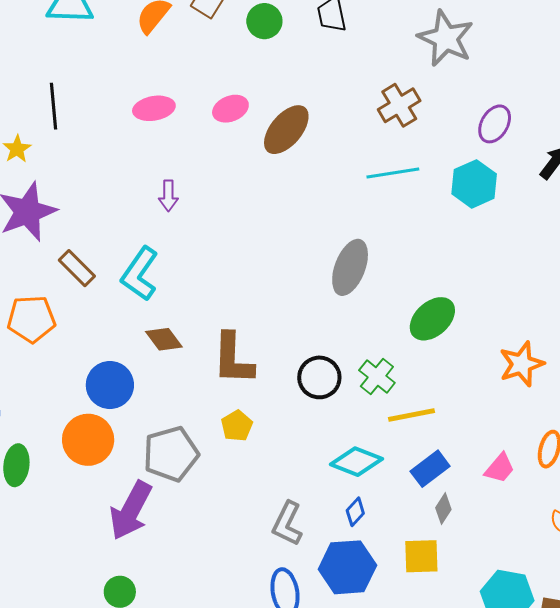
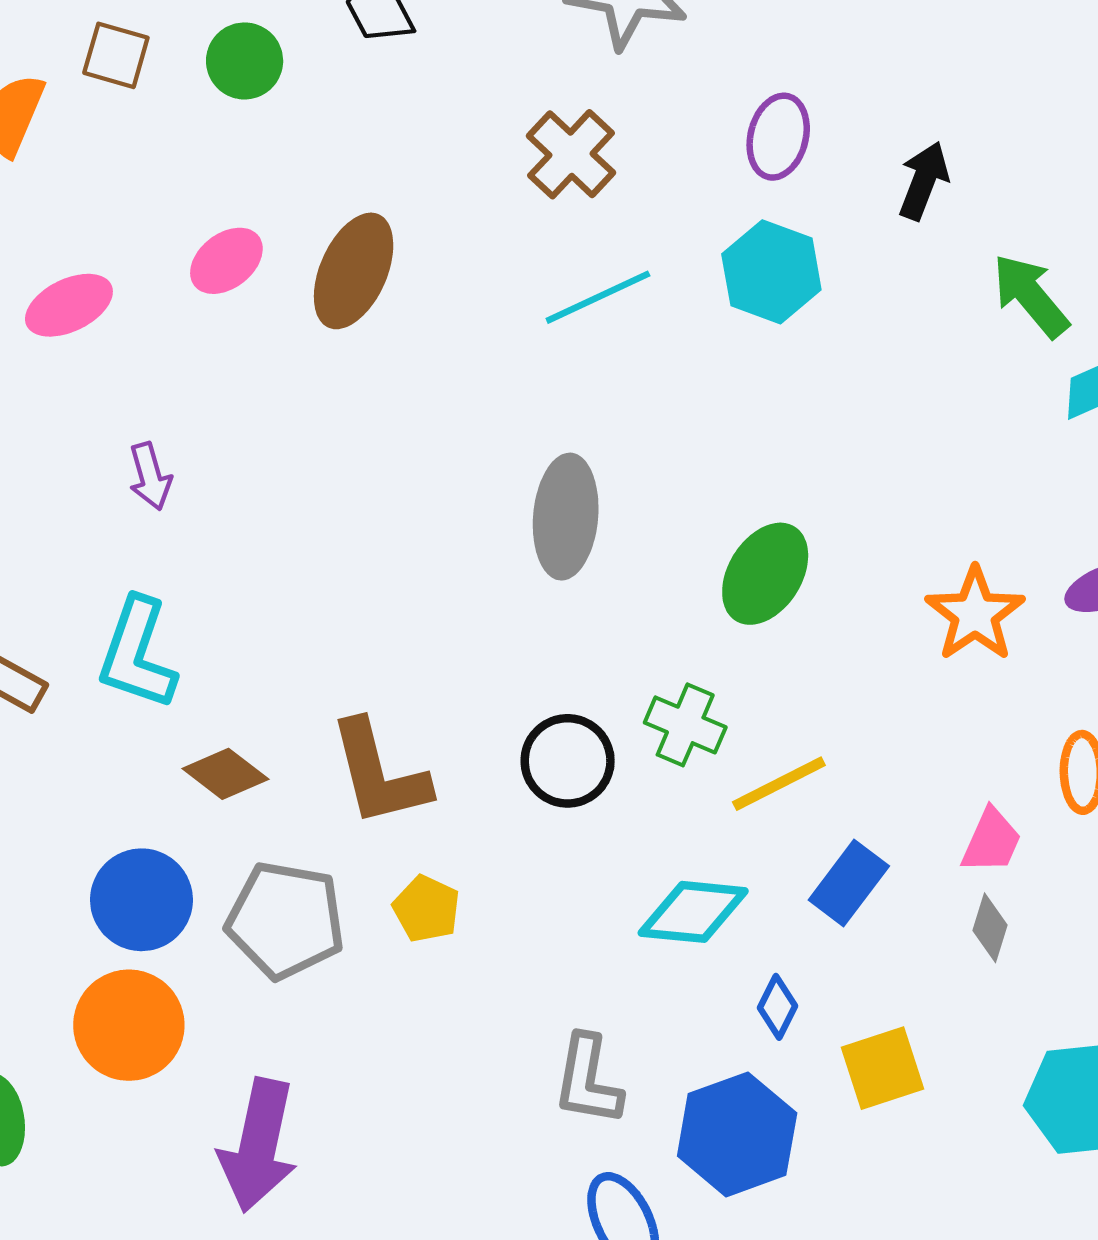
gray pentagon: (171, 454) -> (285, 920), moved, turned -30
gray diamond: (443, 509) -> (990, 928), moved
blue diamond: (355, 512) -> (777, 1007), moved

